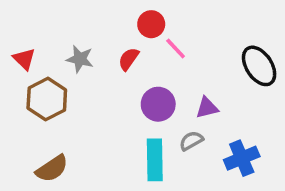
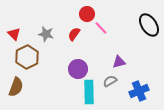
black ellipse: (259, 66) -> (149, 25), moved
purple circle: (158, 104) -> (78, 69), moved
brown semicircle: (52, 169) -> (16, 87), moved, turned -36

